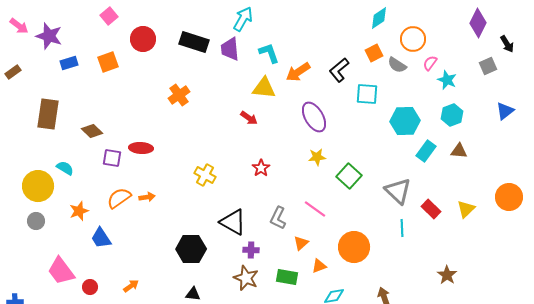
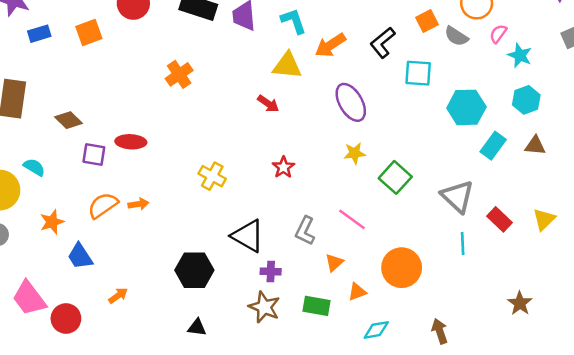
orange arrow: (131, 286) -> (118, 296), moved
red circle: (90, 287) -> (66, 318), size x1.5

